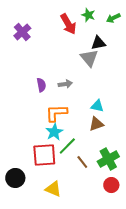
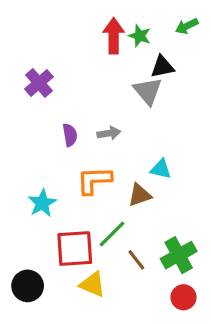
green star: (88, 15) -> (140, 36), moved
red arrow: (68, 24) -> (114, 36), turned -150
purple cross: (22, 32) -> (39, 83), moved
brown triangle: (96, 124) -> (140, 195), moved
cyan star: (54, 132) -> (42, 203), moved
yellow triangle: (53, 189) -> (93, 284), moved

